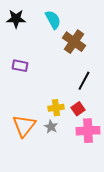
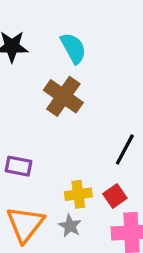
brown cross: (74, 42) -> (63, 96), moved
purple rectangle: (20, 66) -> (19, 166), moved

